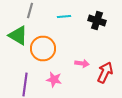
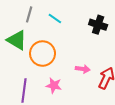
cyan line: (64, 16) -> (55, 19), moved, turned 40

